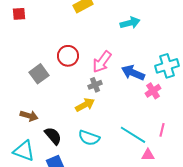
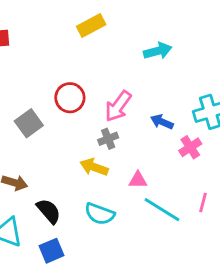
blue arrow: (133, 73) -> (162, 122), size x0.7
yellow arrow: (85, 105) -> (94, 167), turned -132
pink triangle: (148, 155) -> (138, 180), moved

